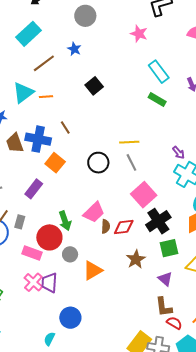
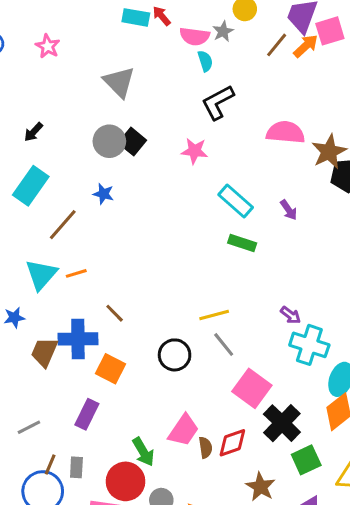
black square: (94, 86) -> (132, 142), moved
brown trapezoid: (15, 143) -> (44, 352), turned 55

